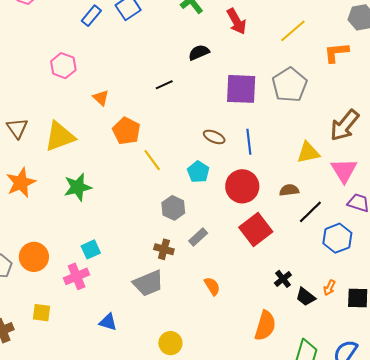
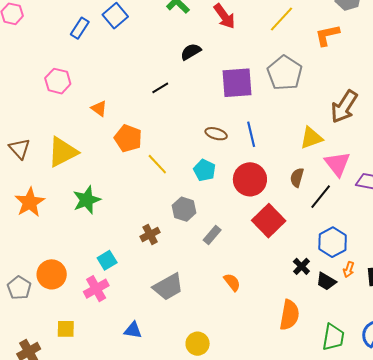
pink triangle: (344, 170) -> (337, 164), moved
brown semicircle: (289, 190) -> (297, 178), turned -60
blue hexagon: (337, 238) -> (333, 242), moved
brown cross: (164, 249) -> (150, 234), moved, turned -36

